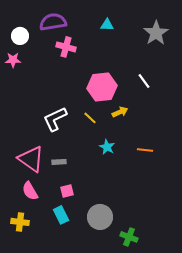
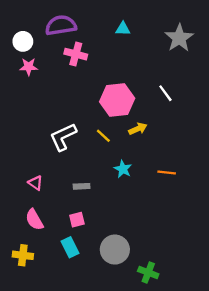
pink star: (13, 60) -> (29, 67), moved
pink triangle: (31, 159) -> (36, 183), size x0.5
gray rectangle: (59, 162) -> (82, 186), moved

